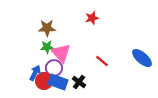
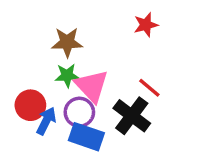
red line: (102, 61) -> (149, 88), moved
red circle: (44, 81) -> (30, 105), moved
black cross: (79, 82) -> (132, 116), moved, size x1.5

